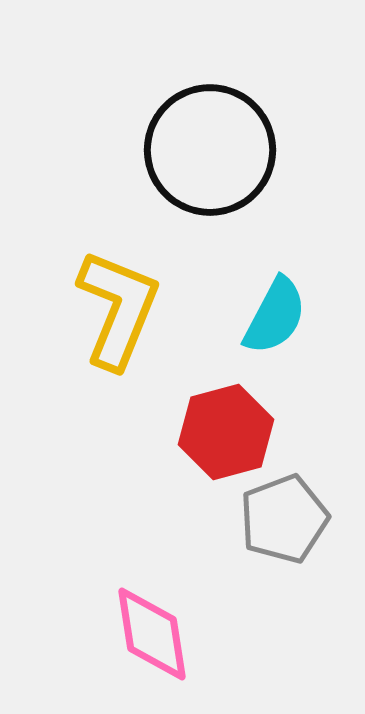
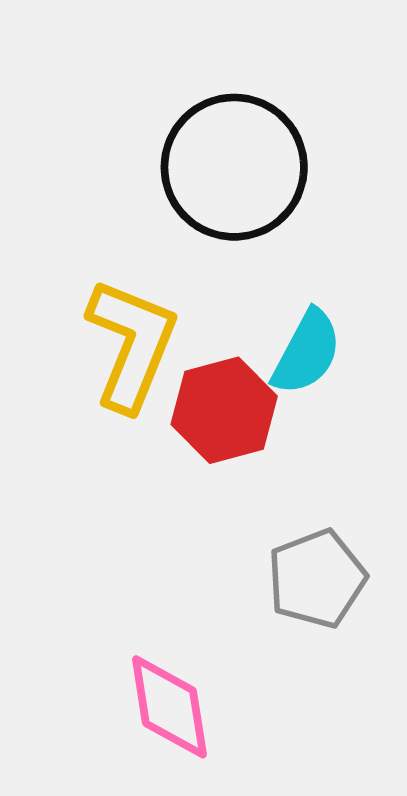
red hexagon: (226, 432) -> (224, 410), moved

